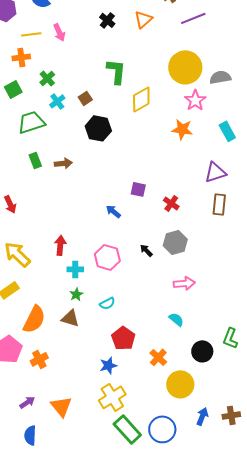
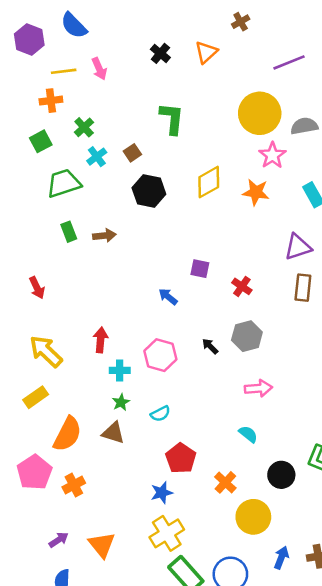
purple line: (193, 18) -> (289, 62), moved
yellow diamond: (141, 99) -> (209, 182), moved

